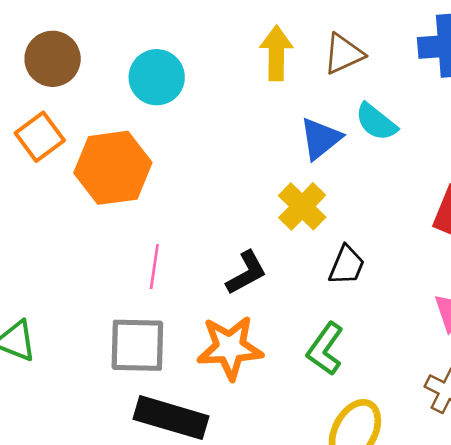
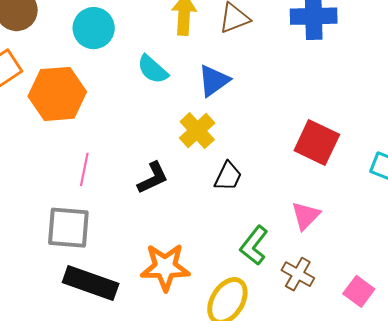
cyan semicircle: (376, 122) -> (153, 69), moved
orange star: (230, 348) -> (165, 267), moved
green L-shape: (325, 349) -> (254, 245), moved

